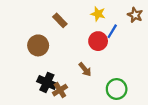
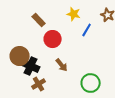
red circle: (98, 41) -> (53, 39), moved
brown circle: (38, 45) -> (20, 56), moved
black cross: (47, 82) -> (31, 66), moved

